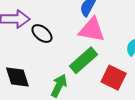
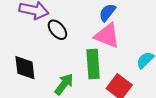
green rectangle: (84, 60) -> (93, 64), turned -64

